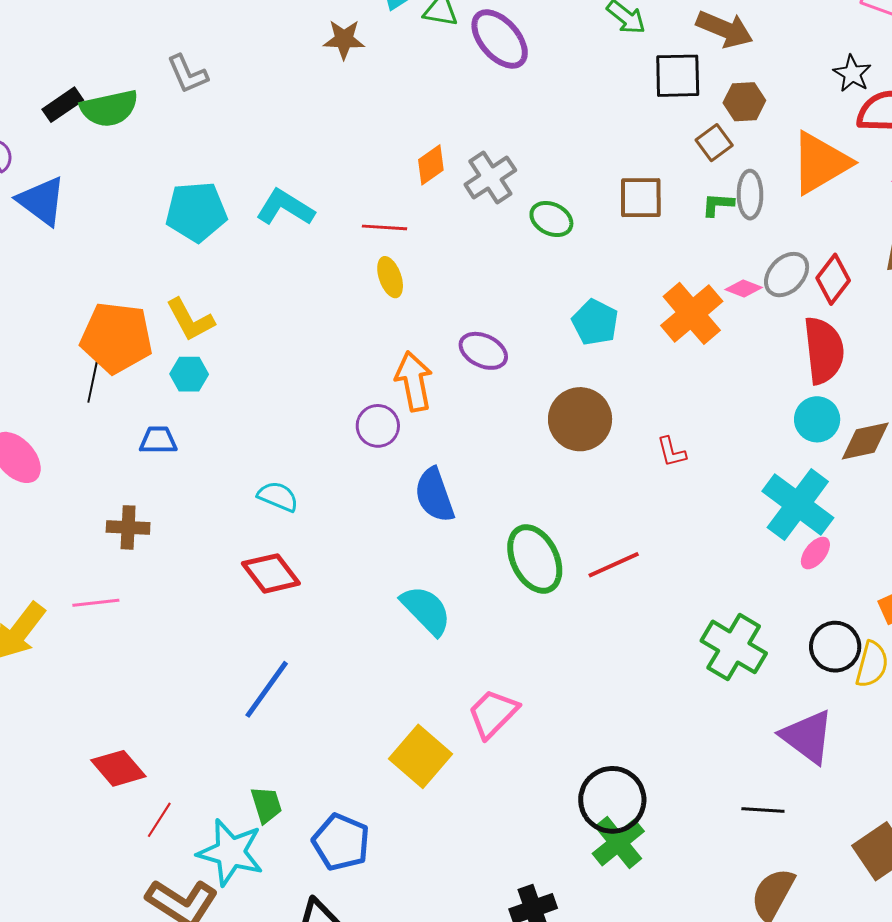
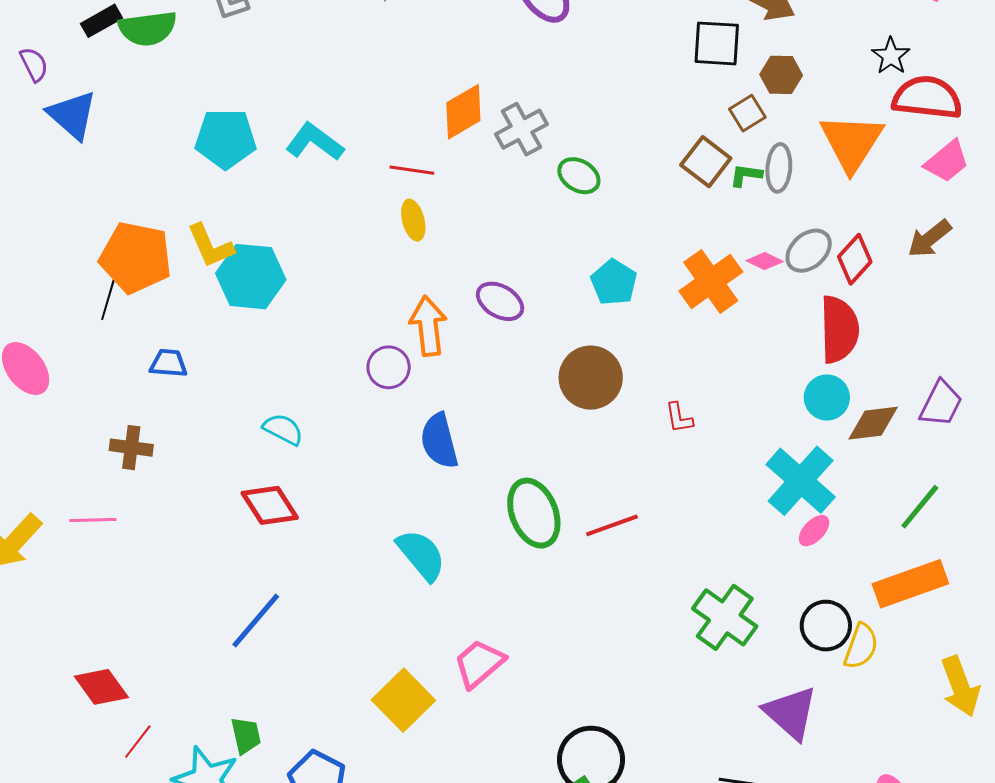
orange triangle: (820, 163) -> (852, 142), turned -32
orange diamond: (431, 165) -> (463, 112), size x1.4
brown square: (641, 198) -> (706, 162), moved, turned 33
cyan hexagon: (189, 374) -> (251, 277), moved, size x1.8

